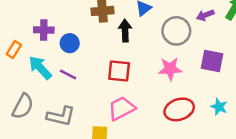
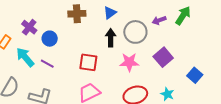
purple cross: (44, 30) -> (29, 27), turned 35
black arrow: (125, 31) -> (111, 38), moved
purple square: (212, 61) -> (163, 57), turned 36

